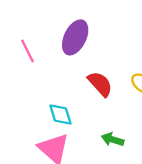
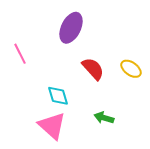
pink line: (28, 51) -> (20, 54), moved

